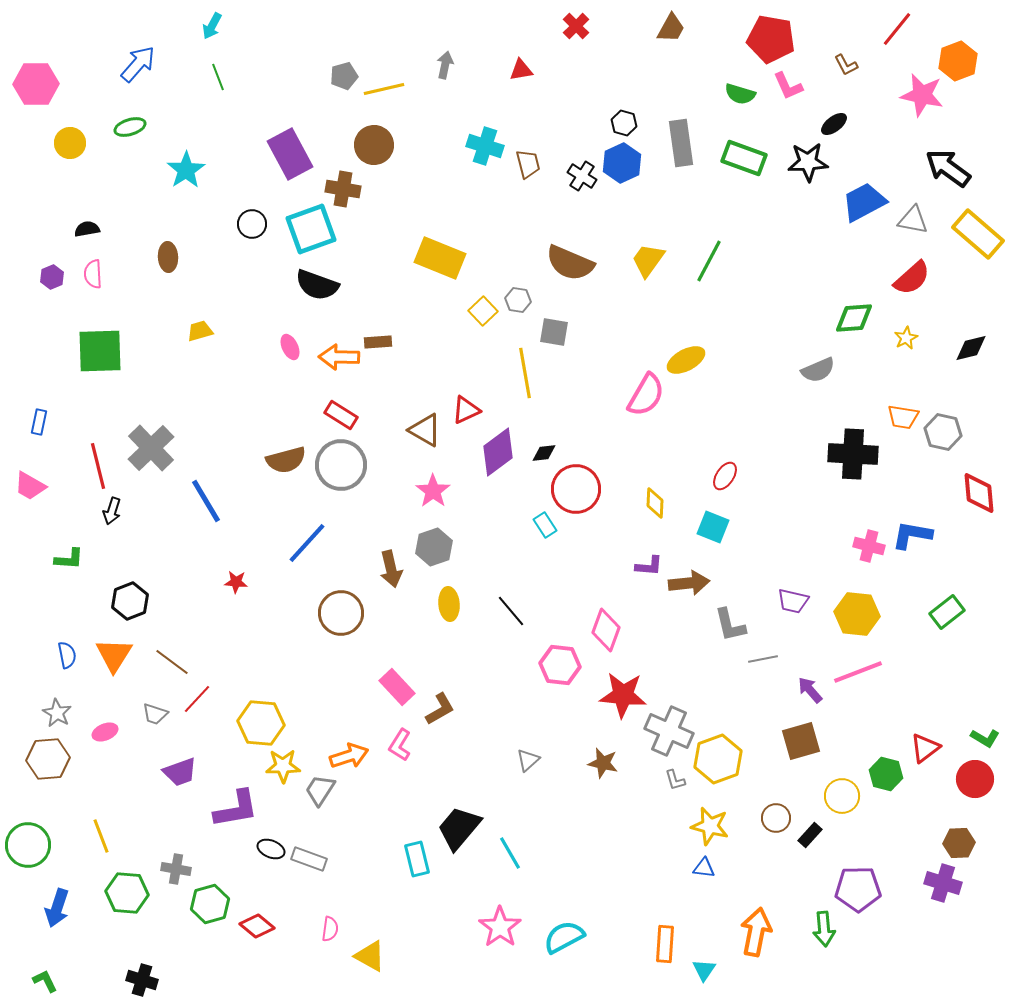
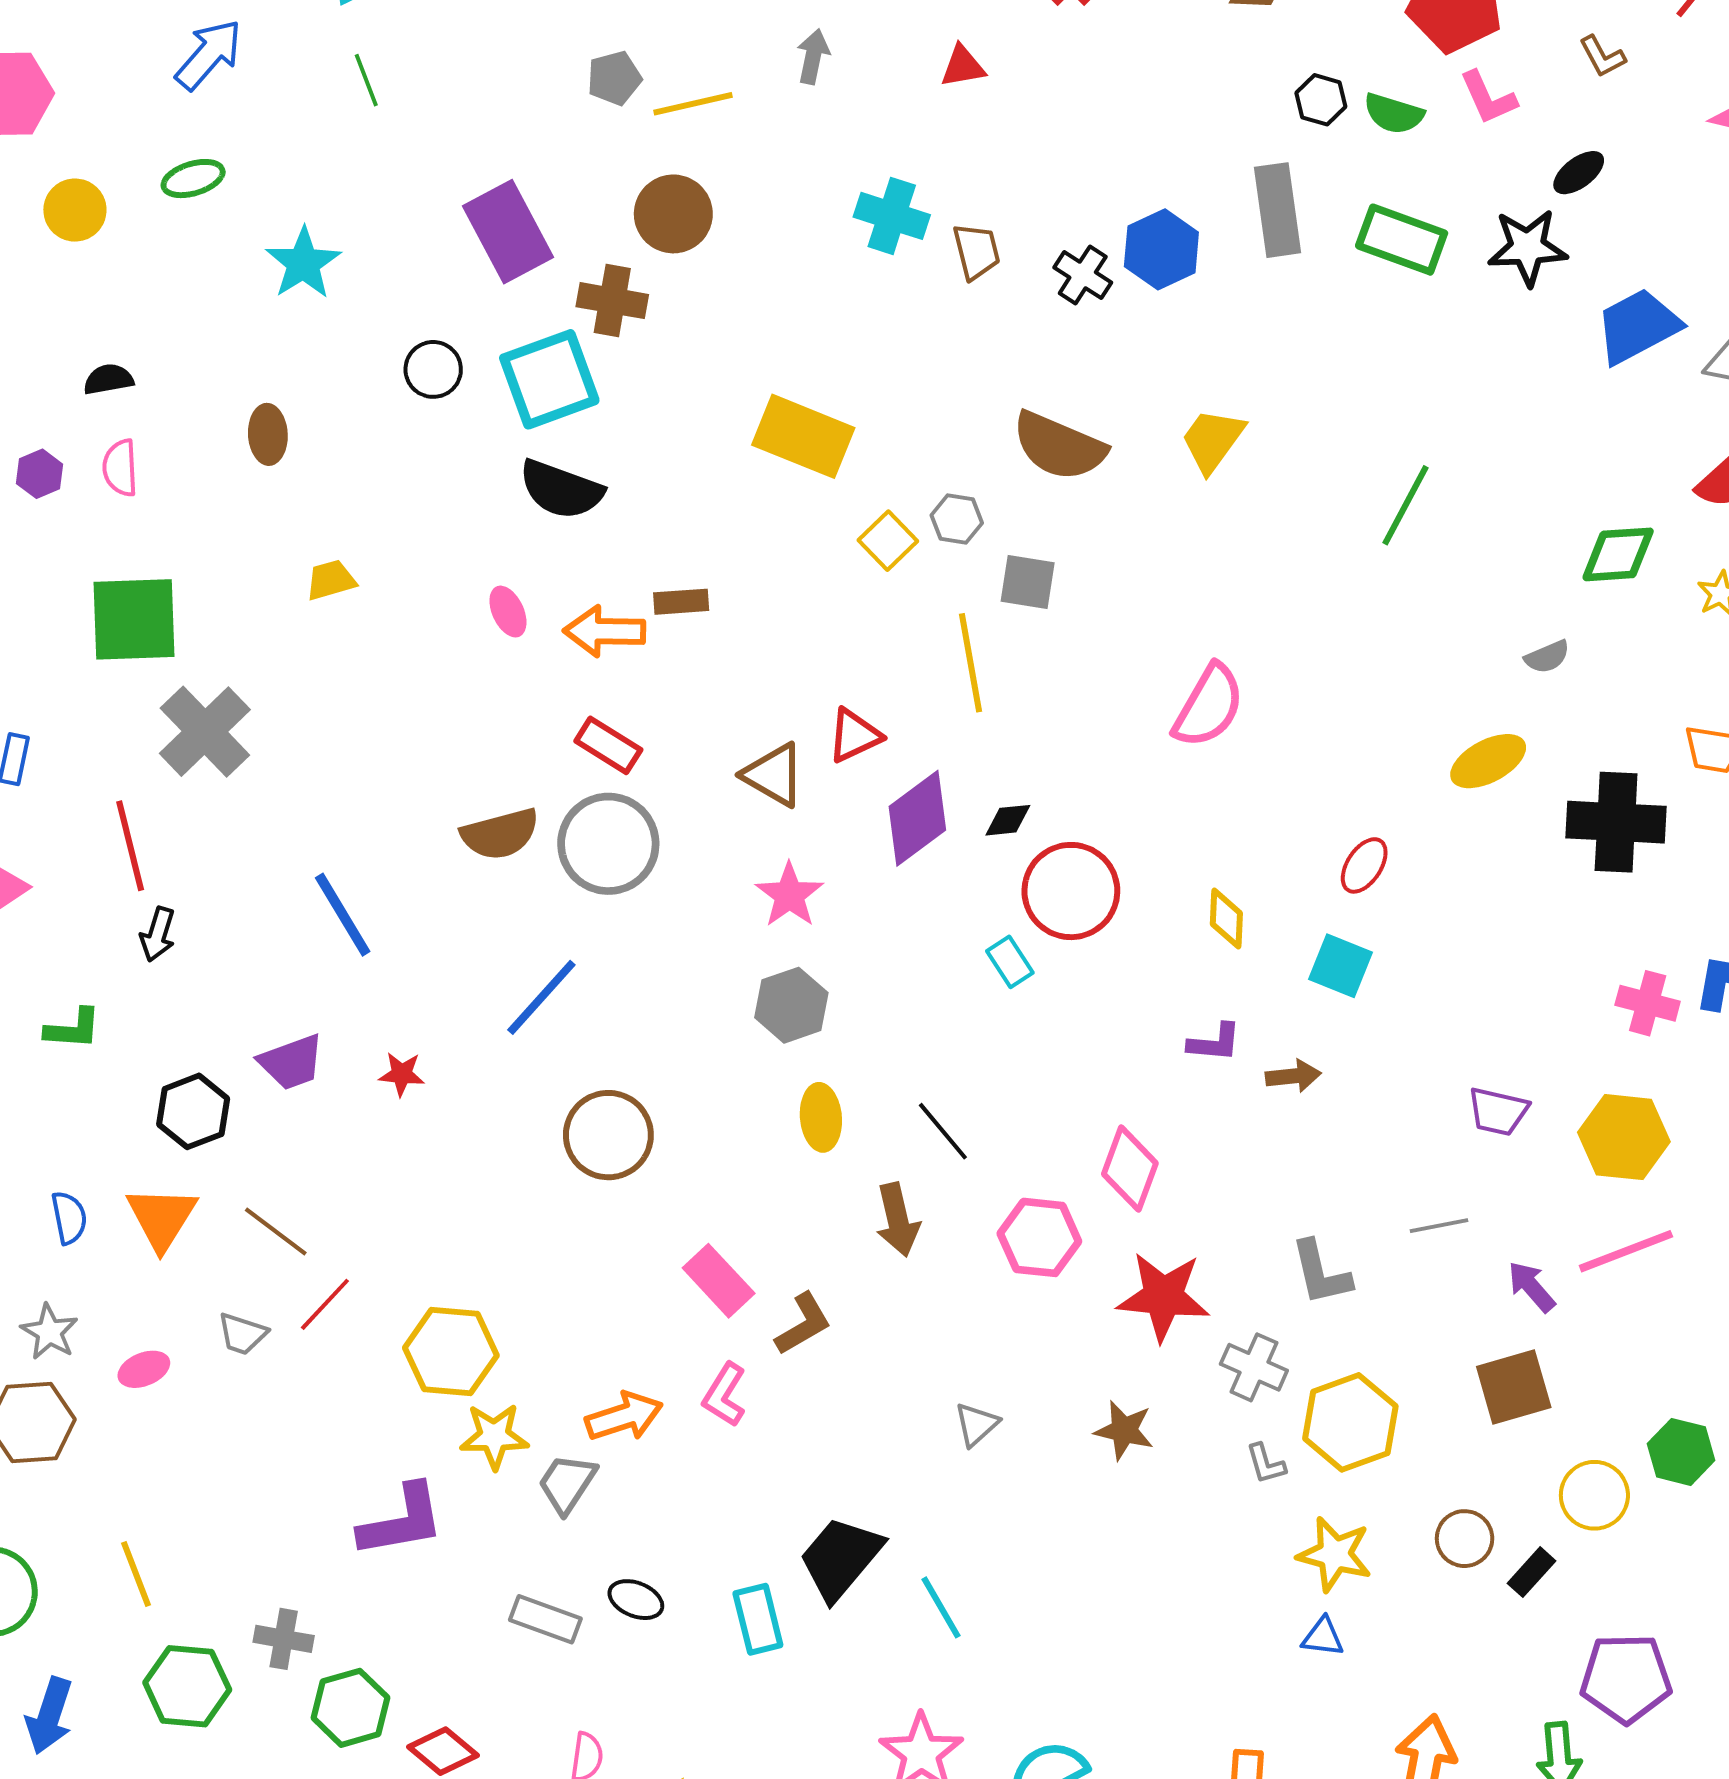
black hexagon: (624, 123) -> (1321, 100), moved
green line: (709, 261) -> (1405, 505), moved
yellow ellipse: (686, 360) -> (1488, 761), moved
gray semicircle: (818, 370) -> (1547, 657), size x0.7
gray cross: (151, 448) -> (205, 732), moved
brown arrow: (391, 569) -> (898, 1220), moved
brown arrow: (689, 583) -> (1293, 1076), size x0.7
gray L-shape: (730, 625) -> (1321, 1273), moved
gray cross: (669, 731) -> (1254, 1367), size x0.7
purple trapezoid: (180, 772) -> (291, 1062), moved
black ellipse: (271, 849) -> (636, 1600), moved

